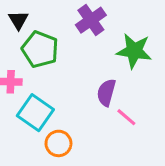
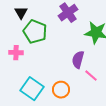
cyan square: (35, 113) -> (32, 89), moved
orange circle: (58, 143) -> (61, 90), moved

